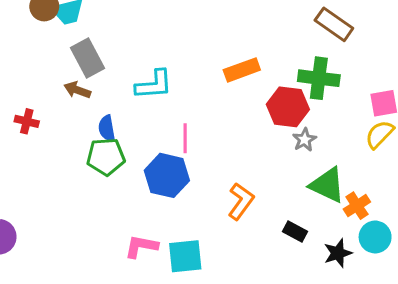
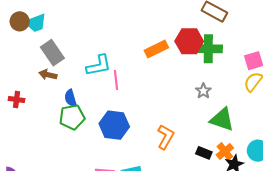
red hexagon: (288, 107) -> (189, 41), moved
pink line: (185, 138) -> (116, 80), moved
orange cross: (357, 206) -> (225, 151), moved

